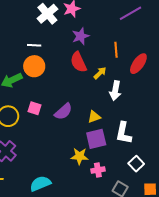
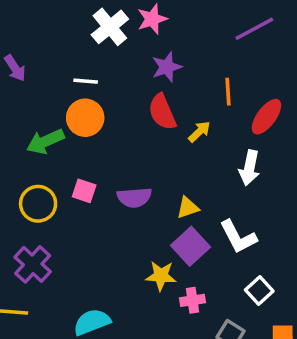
white arrow: (115, 91) -> (249, 168), moved
purple semicircle: (63, 111) -> (134, 197), turned 36
white L-shape: (124, 133) -> (238, 237), turned -40
purple square: (96, 139) -> (191, 246), turned -30

